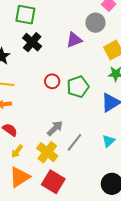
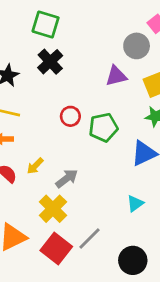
purple triangle: (74, 40) -> (116, 76), moved
gray line: (74, 142) -> (89, 238), moved
yellow arrow: (17, 151) -> (35, 166), moved

